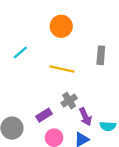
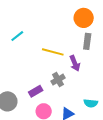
orange circle: (61, 26) -> (84, 18), moved
purple arrow: (85, 117) -> (75, 63), moved

